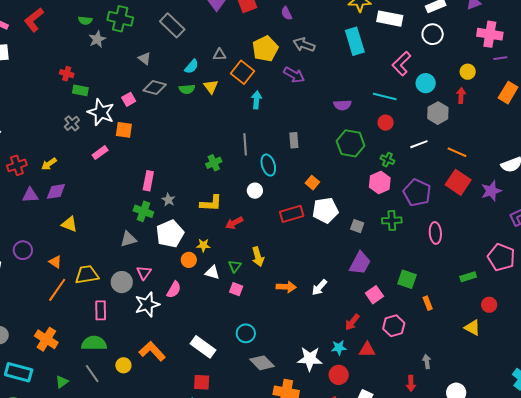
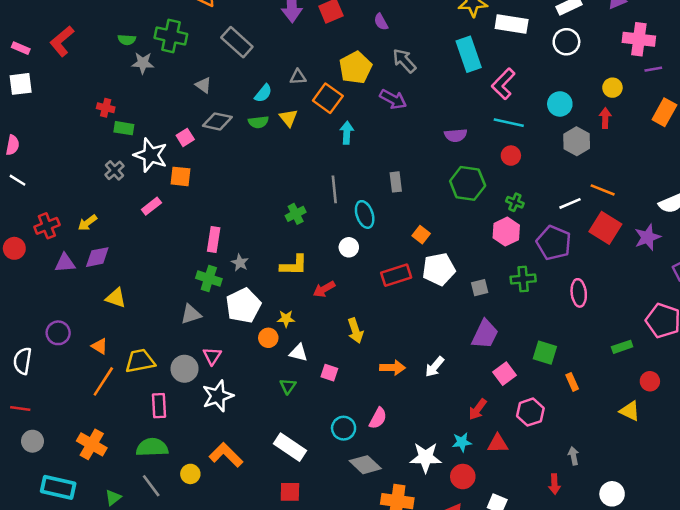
gray star: (97, 39) -> (143, 63), turned 30
gray arrow: (304, 45) -> (404, 61), turned 30
pink L-shape: (401, 64) -> (503, 84), moved
white line: (419, 144) -> (570, 203), moved
gray square: (357, 226) -> (480, 288), turned -32
green triangle: (235, 266) -> (288, 386), moved
pink semicircle: (174, 290) -> (378, 418), moved

